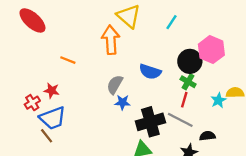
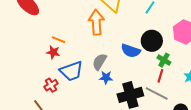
black circle: (190, 61) -> (152, 41), moved
red star: (52, 91) -> (53, 52), moved
red cross: (32, 103) -> (51, 85), moved
blue trapezoid: (53, 118) -> (71, 71), moved

